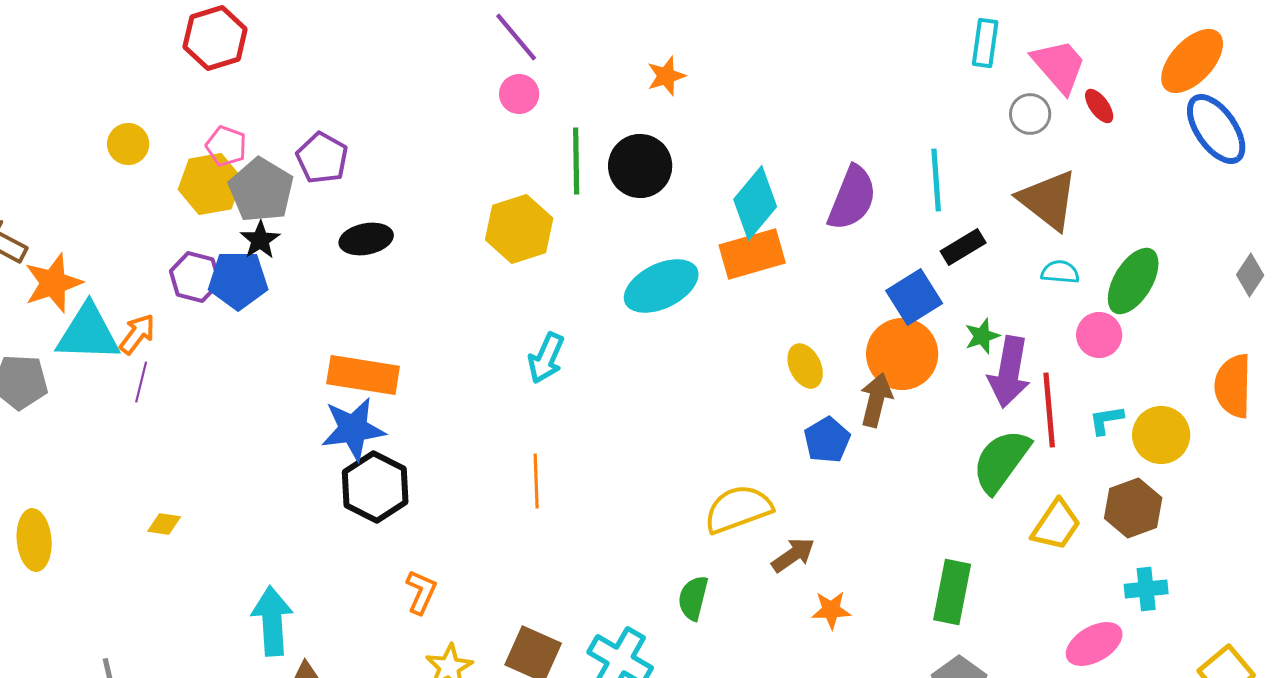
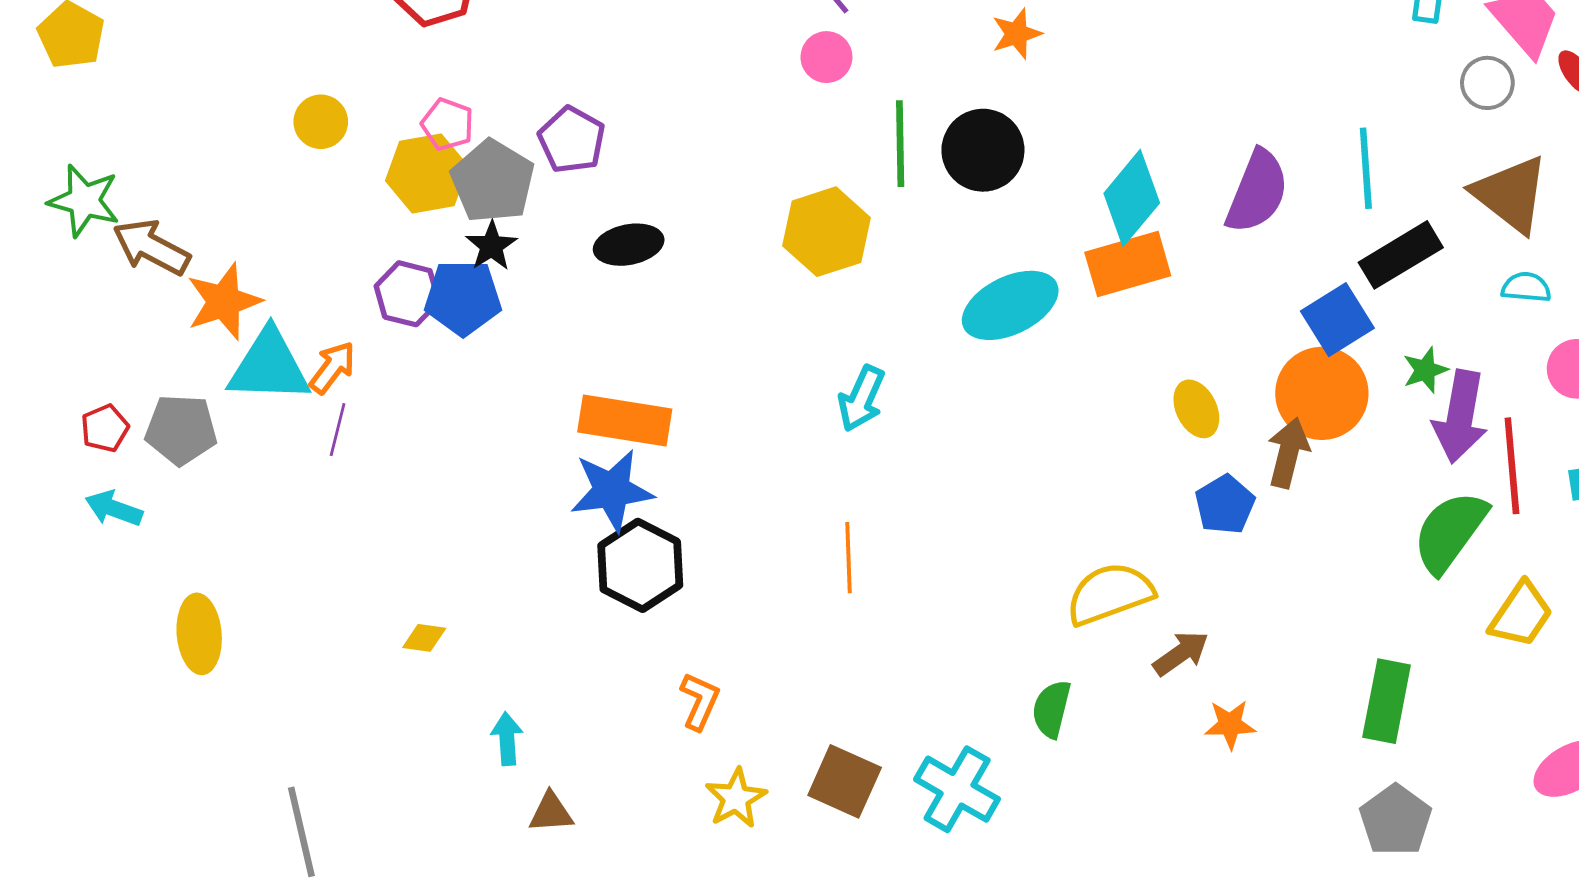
black rectangle: (963, 247) -> (1401, 255), size x1.4
yellow diamond: (164, 524) -> (424, 638), moved
cyan arrow: (272, 621) -> (507, 739), size x0.6

